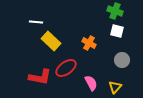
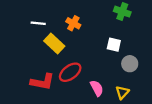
white square: (117, 31) -> (114, 45), moved
orange cross: (89, 43) -> (73, 23), moved

